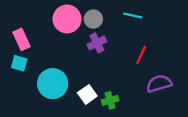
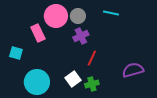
pink rectangle: (22, 39) -> (38, 33), moved
red line: (141, 55) -> (92, 58), moved
cyan circle: (53, 84) -> (37, 82), moved

